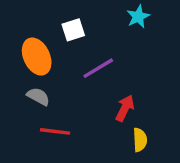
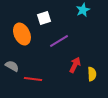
gray semicircle: (38, 96) -> (12, 66), moved
yellow semicircle: (140, 140) -> (92, 74), moved

